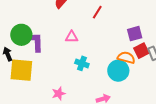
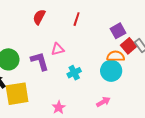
purple L-shape: (36, 42) -> (40, 61), moved
cyan cross: (82, 63) -> (74, 73), turned -32

